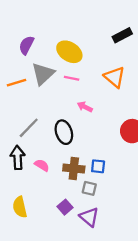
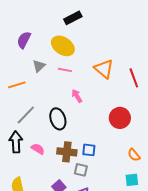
black rectangle: (122, 35) -> (73, 18), moved
gray triangle: (43, 74) -> (39, 66), size x0.6
orange line: (17, 83) -> (17, 85), moved
pink arrow: (85, 107) -> (77, 96), turned 32

